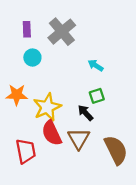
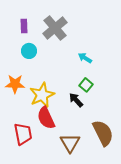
green square: (97, 96) -> (86, 85), turned -32
brown triangle: (79, 139) -> (70, 143), moved

